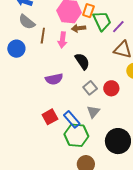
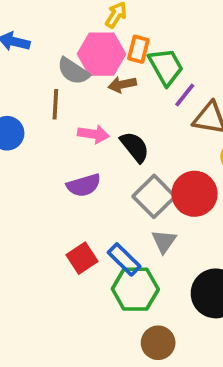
gray semicircle: (27, 22) -> (73, 71), moved
purple line: (118, 27) -> (185, 95), moved
pink arrow: (62, 40) -> (93, 134), moved, turned -84
gray square: (90, 88) -> (154, 196), size x1.5
red circle: (111, 88) -> (195, 194), size x1.5

